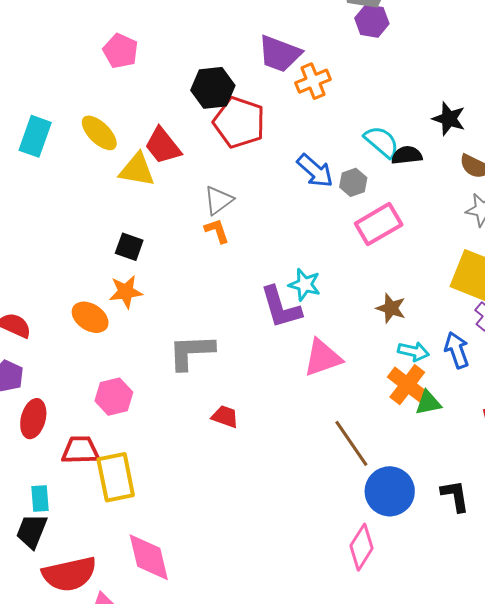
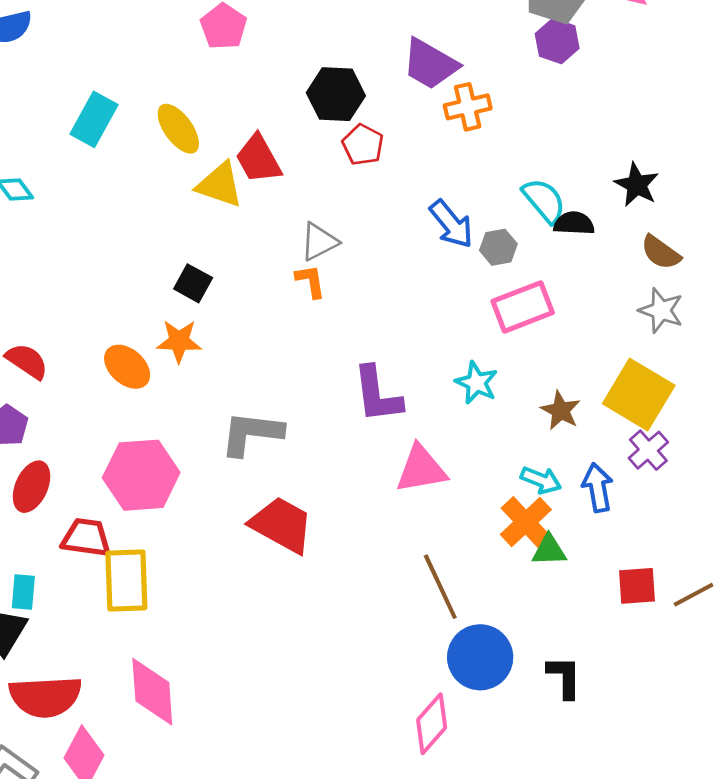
red pentagon: (239, 122) -> (363, 145), size x0.6
cyan star: (305, 285) -> (477, 383), moved
brown star: (391, 308) -> (561, 410), moved
pink hexagon: (114, 397) -> (141, 475), size x1.5
red trapezoid: (225, 417) -> (282, 525), size x1.8

